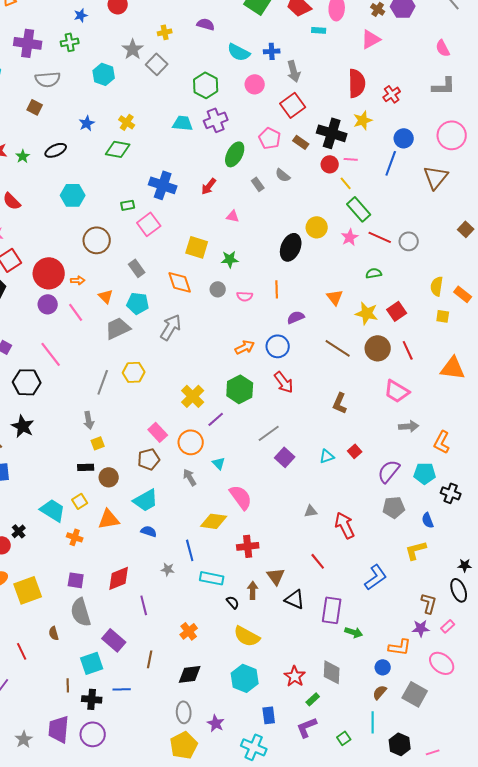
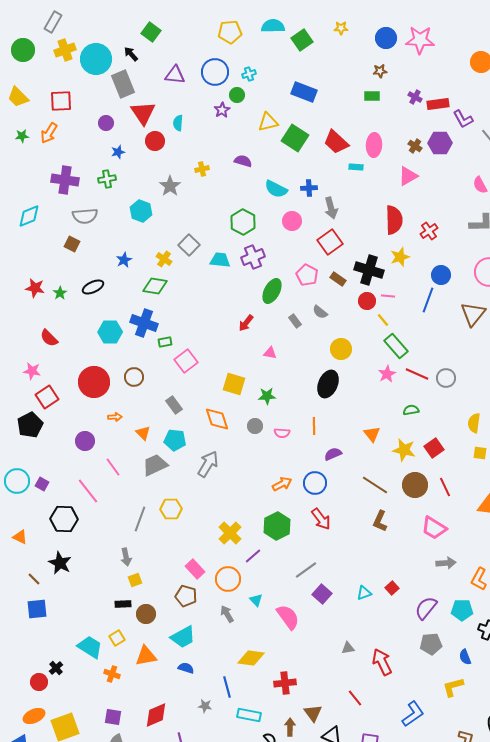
gray square: (157, 64) -> (189, 245), moved
blue cross: (163, 185) -> (144, 323), moved
yellow circle: (317, 227) -> (341, 349), moved
brown circle: (97, 240) -> (134, 377), size x0.7
red circle: (49, 273) -> (94, 382), moved
pink line: (76, 312) -> (113, 467), moved
brown L-shape: (340, 403) -> (380, 521), moved
brown pentagon: (149, 459) -> (186, 596), turned 30
pink semicircle: (241, 497) -> (288, 617), moved

